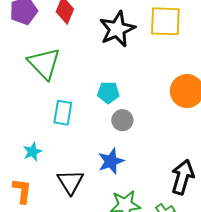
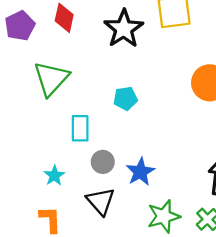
green triangle: (44, 63) -> (51, 79), turned 36
gray circle: (122, 120) -> (103, 162), moved

